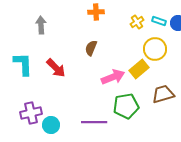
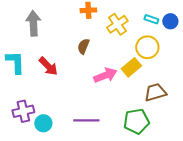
yellow cross: (137, 22) -> (117, 24), moved, size x1.5
gray arrow: (41, 25) -> (33, 23), size x1.4
green pentagon: (126, 106) -> (136, 121), moved

